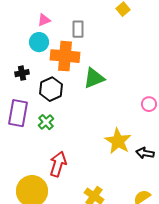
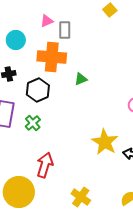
pink triangle: (44, 20) -> (47, 21), moved
cyan circle: (39, 42) -> (16, 40), moved
green triangle: (94, 78) -> (81, 79), size x0.6

